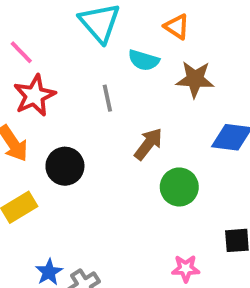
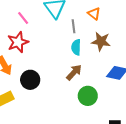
pink line: (21, 52) -> (23, 18), moved
cyan semicircle: (144, 60) -> (76, 47), moved, turned 70
gray line: (107, 98) -> (73, 26), moved

